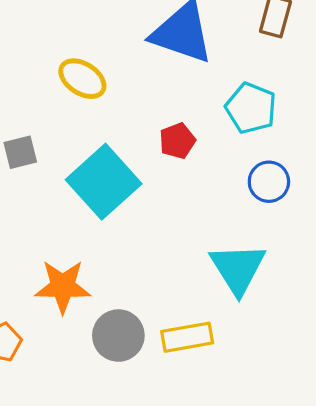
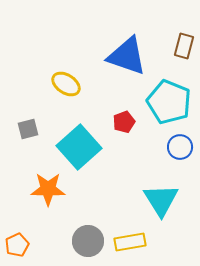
cyan pentagon: (251, 108) -> (169, 102), size x1.4
orange star: (63, 286) -> (48, 189), moved

